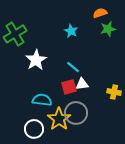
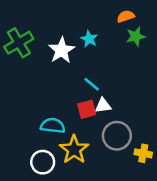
white star: (36, 60) -> (62, 50), moved
yellow cross: (114, 92) -> (143, 153), moved
gray circle: (76, 113) -> (117, 136), moved

